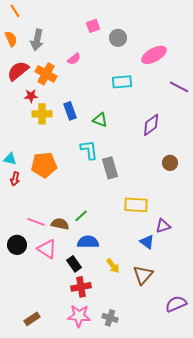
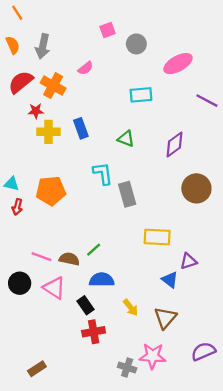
green triangle: (100, 120) -> (126, 139), moved
brown circle: (170, 163) -> (196, 188), size x1.6
pink star: (79, 316) -> (153, 356), moved

